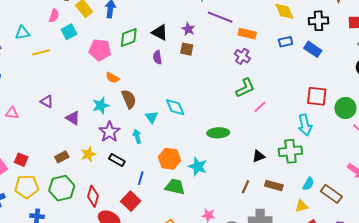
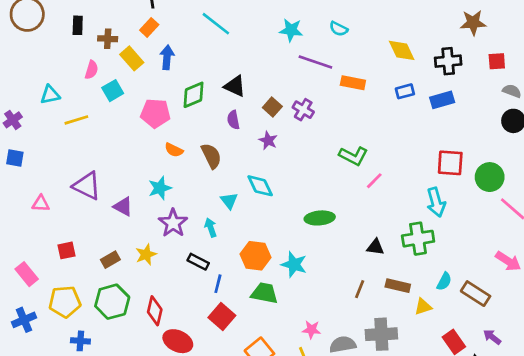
purple star: (188, 29) -> (268, 140), moved
brown square: (187, 49) -> (272, 107), turned 32
blue rectangle: (313, 49) -> (442, 100), turned -48
purple cross: (242, 56) -> (303, 110), moved
green L-shape: (245, 88) -> (353, 156), turned 55
brown semicircle: (129, 99) -> (211, 156), moved
purple triangle: (47, 101) -> (87, 186), size x1.6
black triangle: (259, 156) -> (375, 247), turned 32
red square: (21, 160) -> (67, 250), moved, turned -32
black rectangle: (117, 160) -> (198, 262), moved
red square: (131, 201) -> (222, 316), moved
yellow triangle: (301, 206) -> (423, 307), moved

